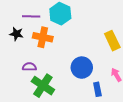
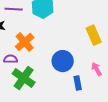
orange cross: (43, 37) -> (25, 42), moved, turned 36

